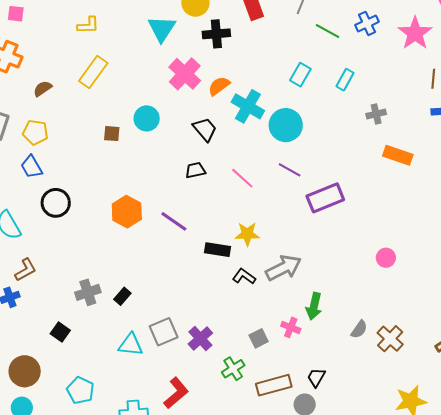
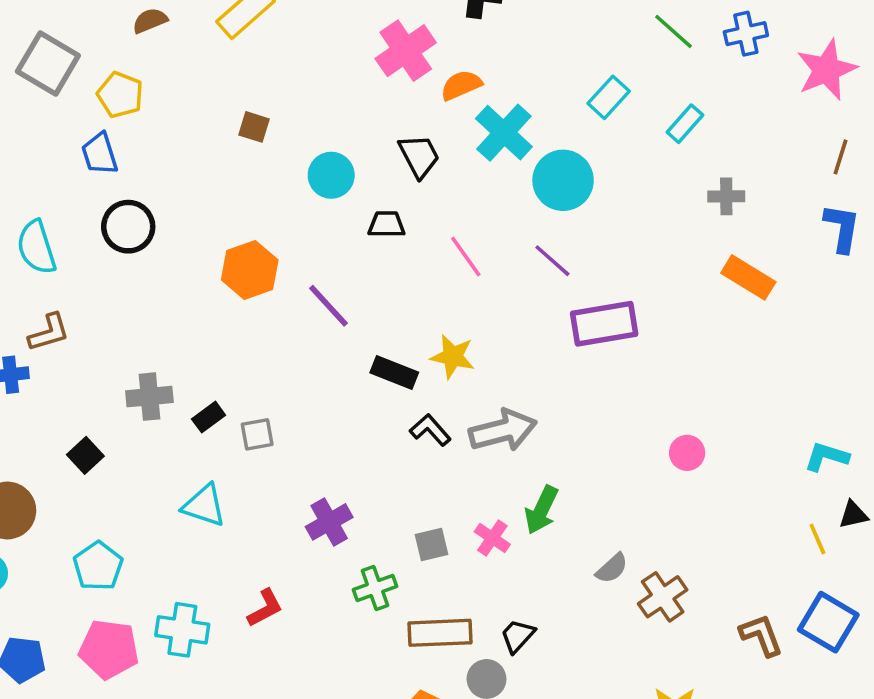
cyan circle: (147, 118) -> (331, 175), moved
gray square: (164, 332) -> (257, 434), moved, size x0.7
red L-shape: (176, 393) -> (265, 608), size x0.7

